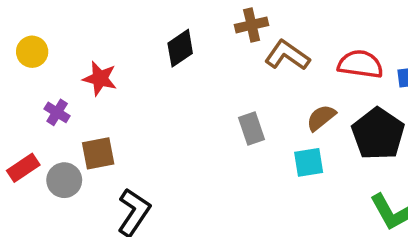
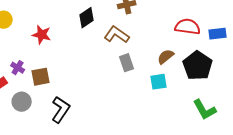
brown L-shape: (287, 55) -> (117, 35), moved
purple cross: (57, 112) -> (18, 68), moved
gray circle: (64, 180) -> (22, 102), moved

